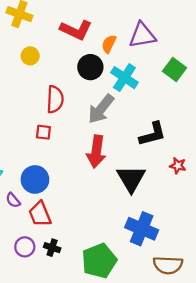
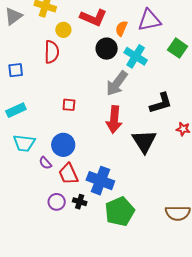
yellow circle: (30, 56) -> (63, 30), moved
red semicircle: (55, 99) -> (52, 52), moved
blue cross: (142, 229) -> (100, 181), moved

